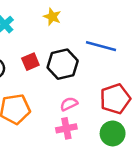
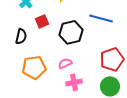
red square: (30, 62) -> (42, 21), moved
pink semicircle: (69, 104) -> (65, 63), moved

